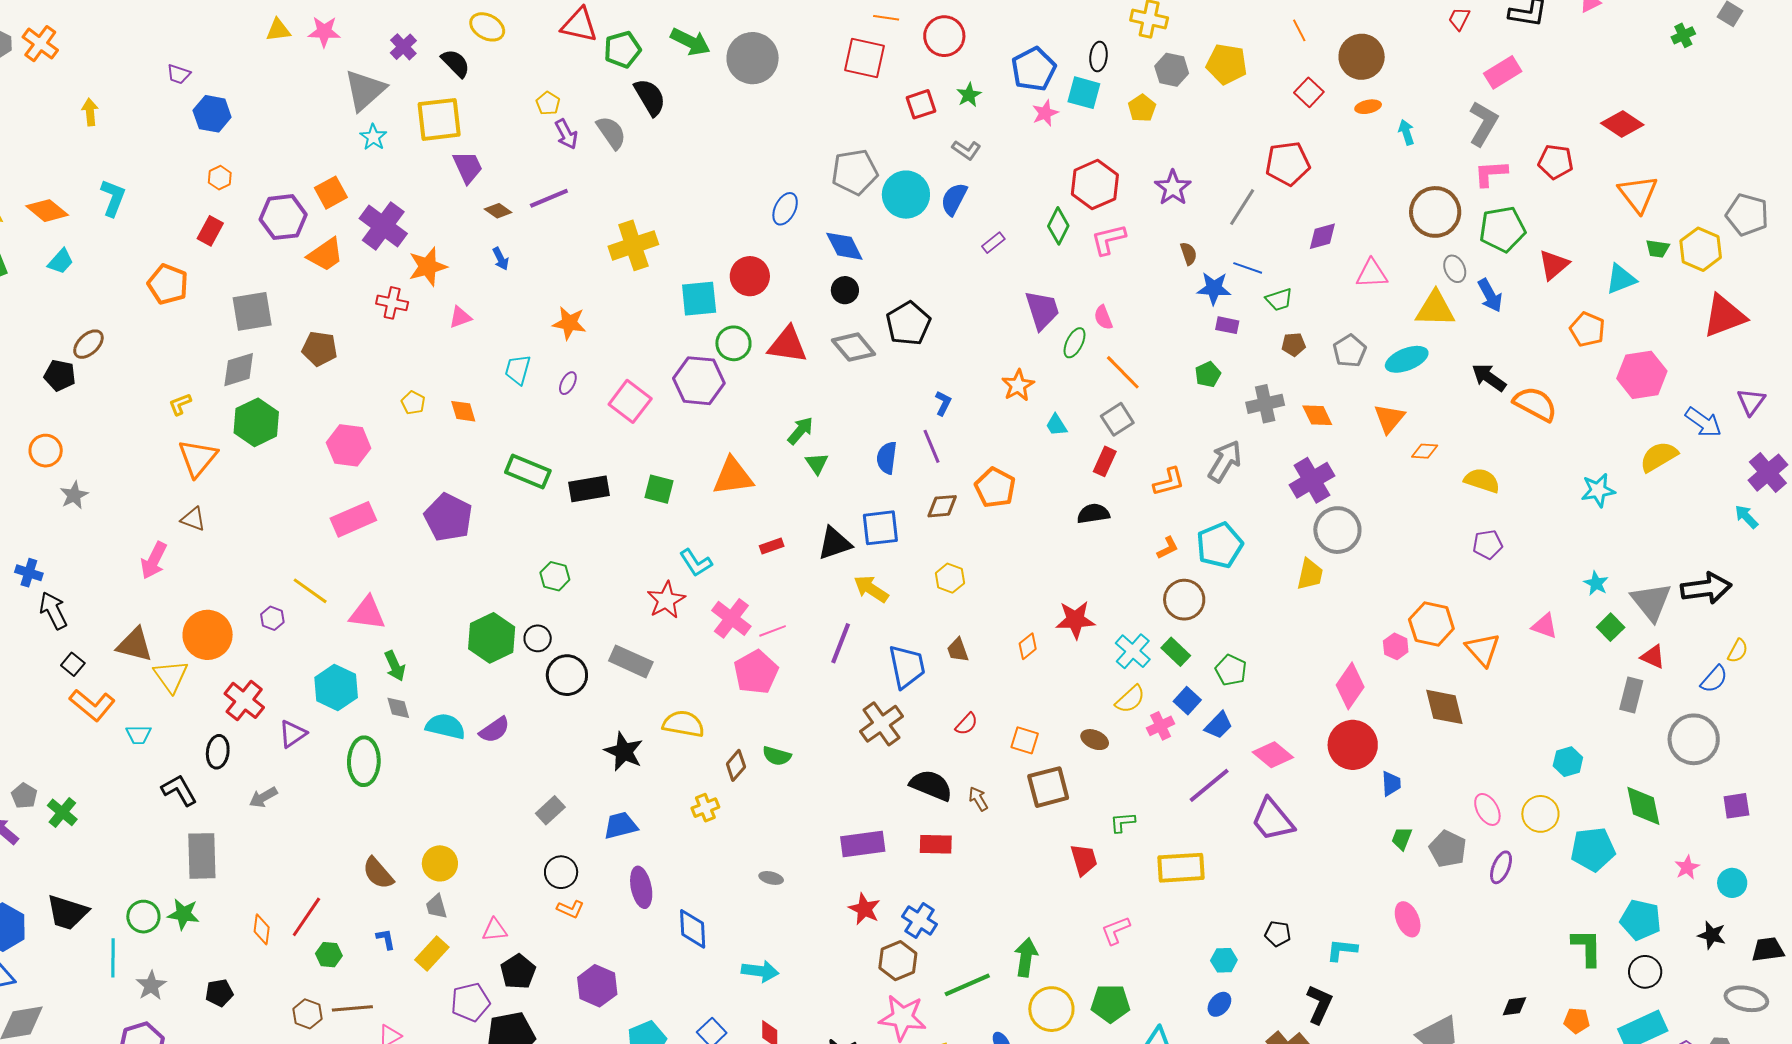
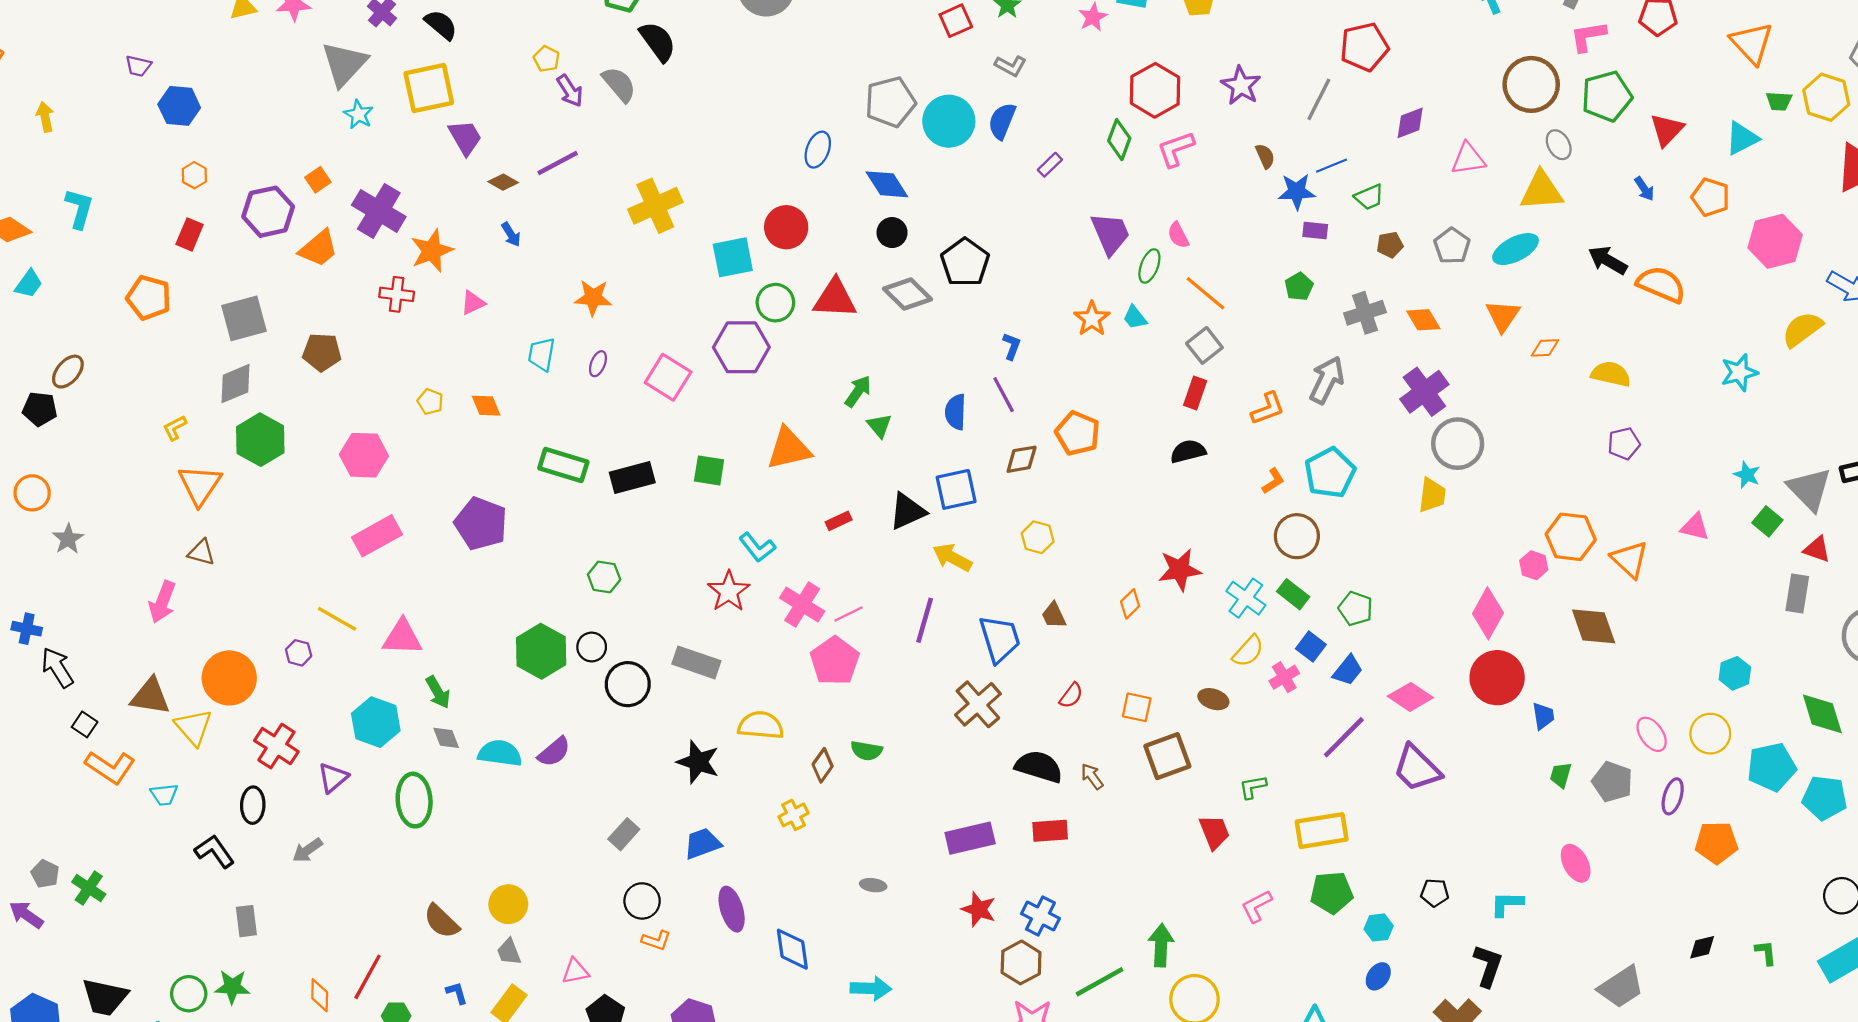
orange square: (331, 193) -> (318, 180), size x0.7
blue line: (1248, 268) -> (1332, 166), turned -36
blue arrow: (1490, 295) -> (1644, 189), moved, size x0.7
cyan trapezoid: (1056, 425) -> (1135, 317), moved
gray rectangle: (202, 856) -> (246, 921), size x0.6
cyan pentagon: (1641, 920) -> (1825, 798), moved
green L-shape: (1587, 947) -> (1766, 953), moved, size x0.6
green pentagon: (1110, 1003) -> (1332, 893), moved
orange pentagon: (1577, 1021) -> (1716, 843), moved, size x1.5

